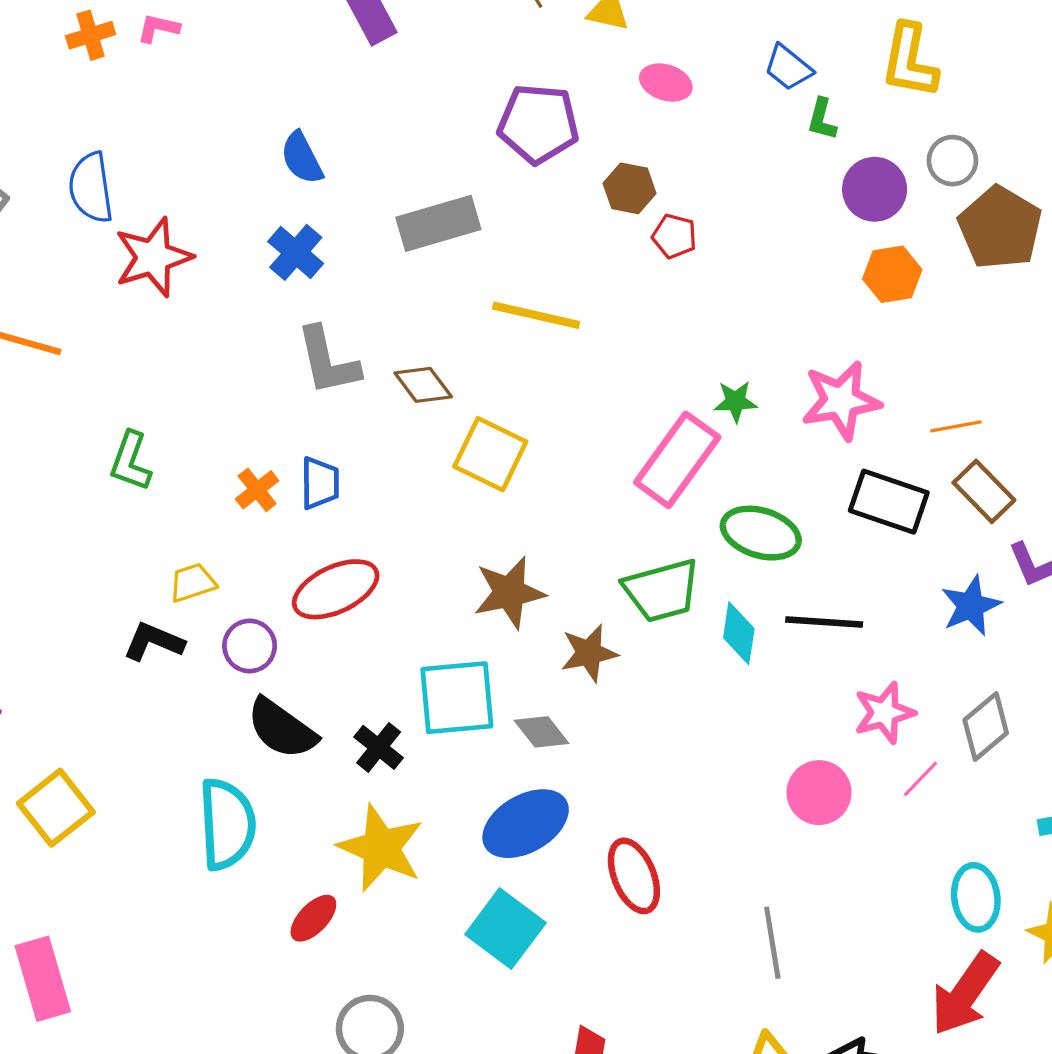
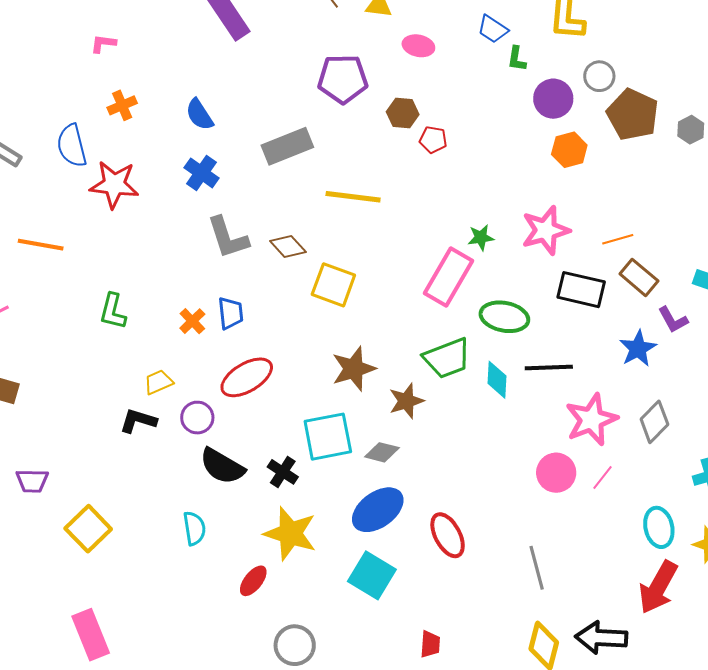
orange cross: (91, 35) -> (122, 105), moved
red star: (153, 257) -> (114, 185), turned 30
pink star: (884, 713) -> (591, 420), size x1.4
gray diamond: (542, 732) -> (382, 452), turned -32
pink line: (920, 779) -> (602, 478), moved
cyan semicircle: (227, 824) -> (194, 528), size x0.6

